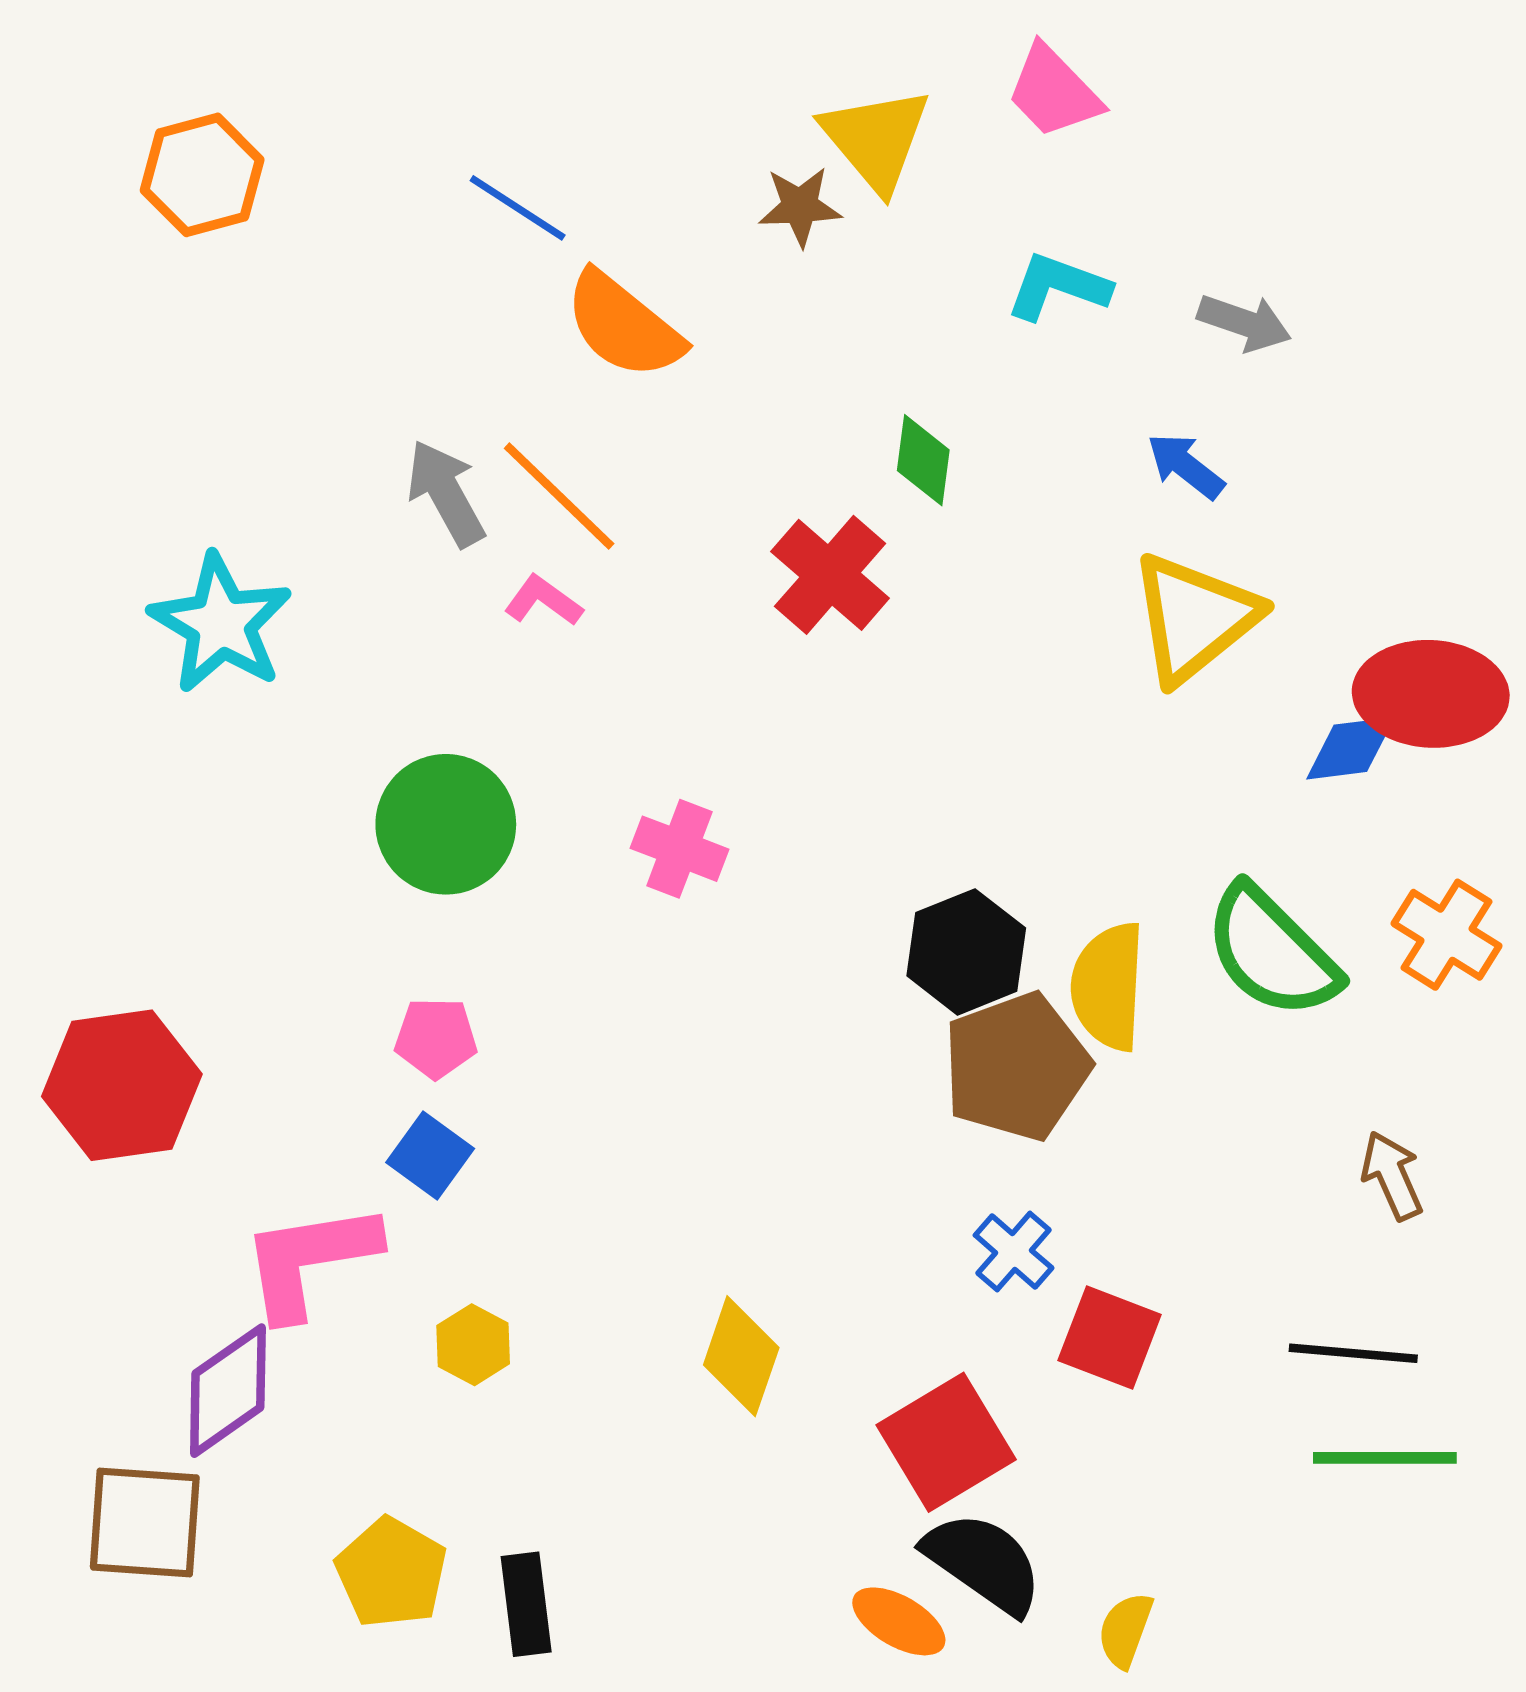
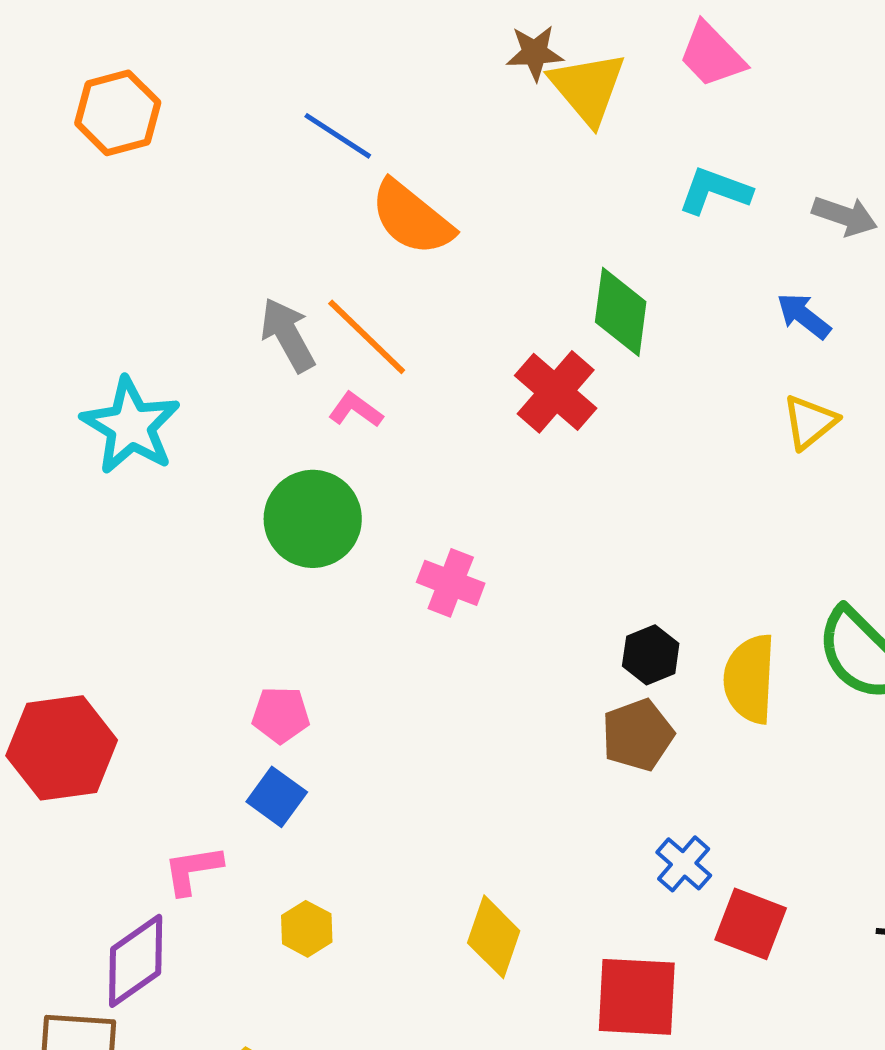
brown star: (800, 206) -> (535, 53), moved
green diamond: (923, 460) -> (621, 312), size x1.4
yellow triangle: (1194, 618) -> (810, 422), size x0.6
green circle: (446, 824) -> (313, 519), moved
black hexagon: (966, 952) -> (651, 655), size x0.7
brown pentagon: (1016, 1067) -> (638, 735), moved, size x0.7
pink L-shape: (310, 1260) -> (193, 870), size x0.6
red square: (946, 1442) -> (637, 997), turned 34

